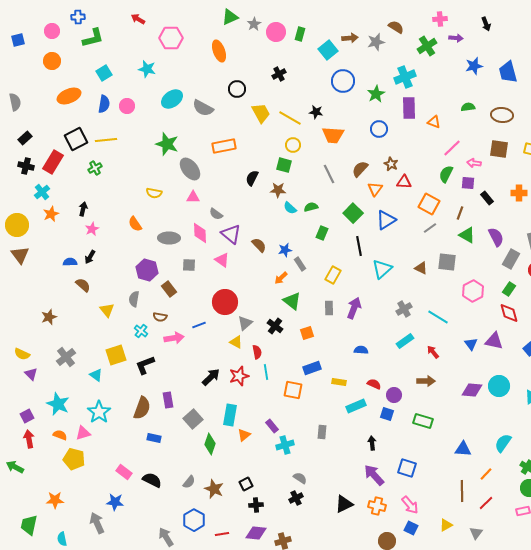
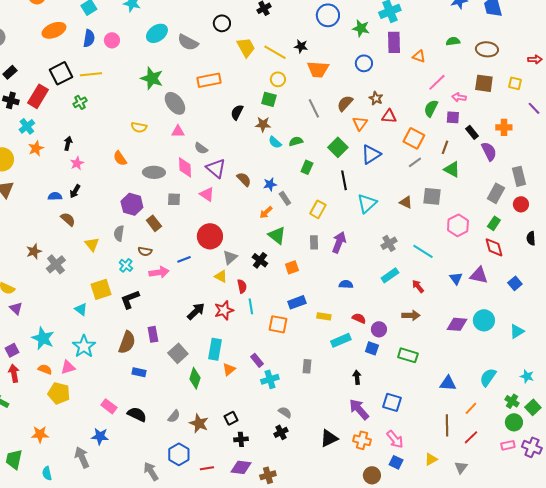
green star: (376, 94) -> (361, 28), turned -30
purple semicircle: (496, 237) -> (489, 151), moved
gray cross: (66, 357) -> (56, 264), moved

